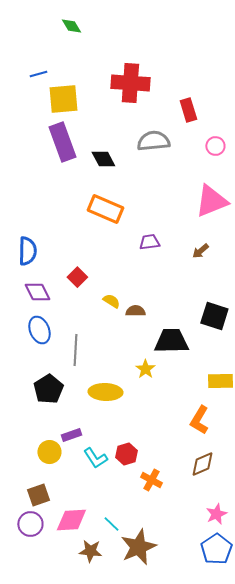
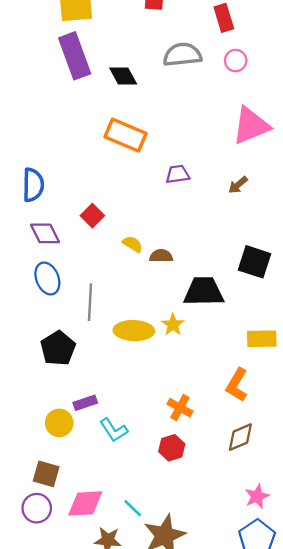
pink circle: (215, 146) -> (236, 61), moved
yellow ellipse: (105, 392) -> (134, 331), moved
red hexagon: (126, 454) -> (172, 448), moved
orange cross: (151, 480) -> (180, 408), moved
brown square: (38, 495) -> (46, 474), turned 35

